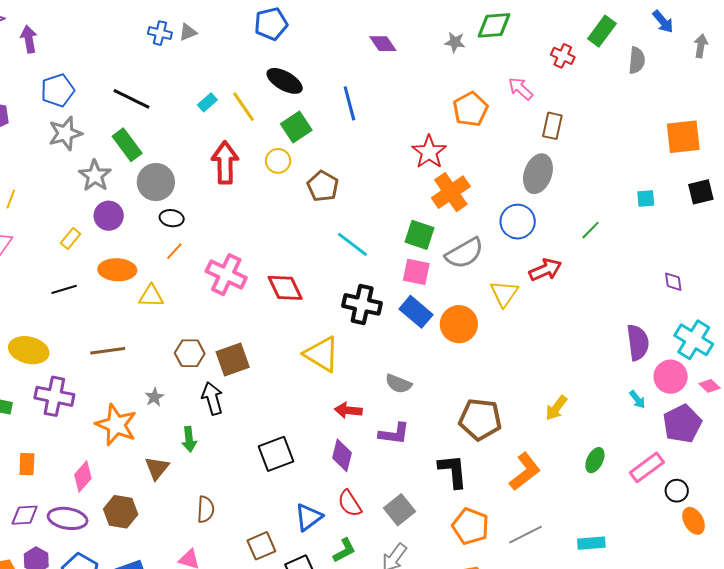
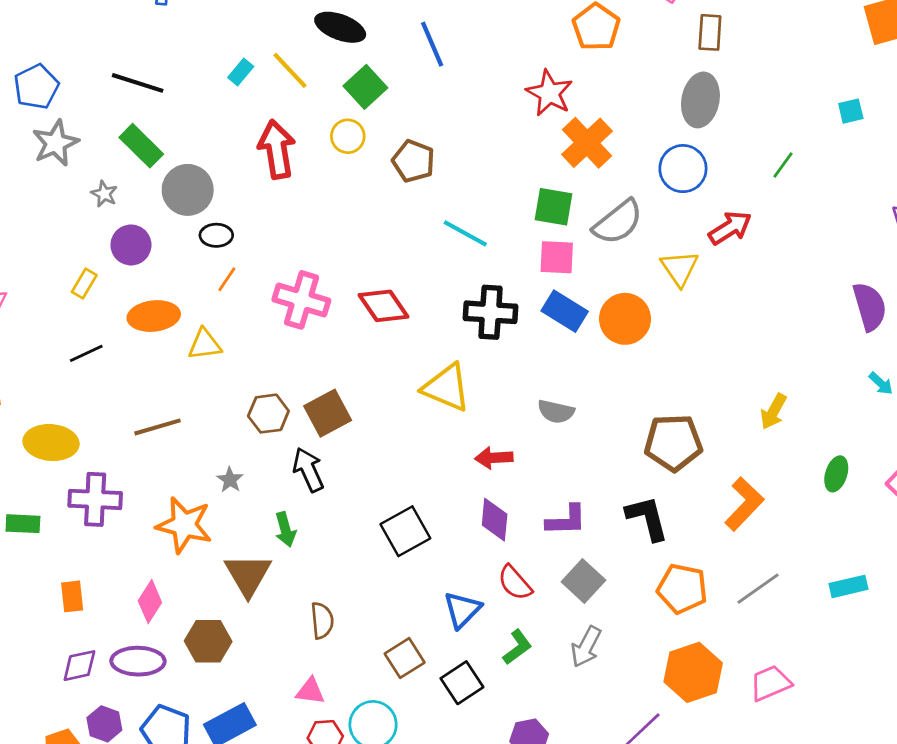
gray star: (95, 176) -> (104, 194), size x0.6
purple L-shape: (394, 434) -> (566, 520), moved
brown triangle: (157, 468) -> (248, 575), size x1.4

